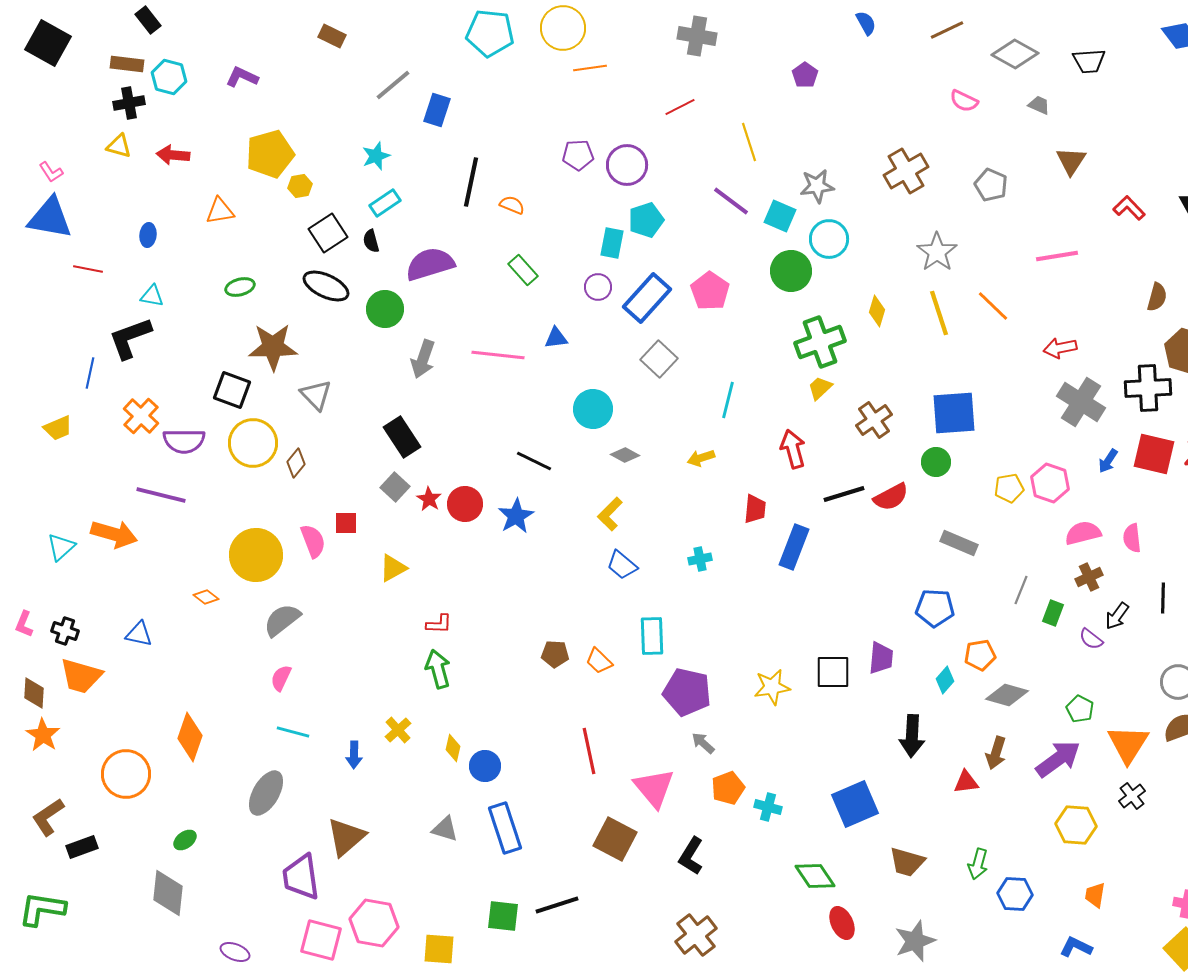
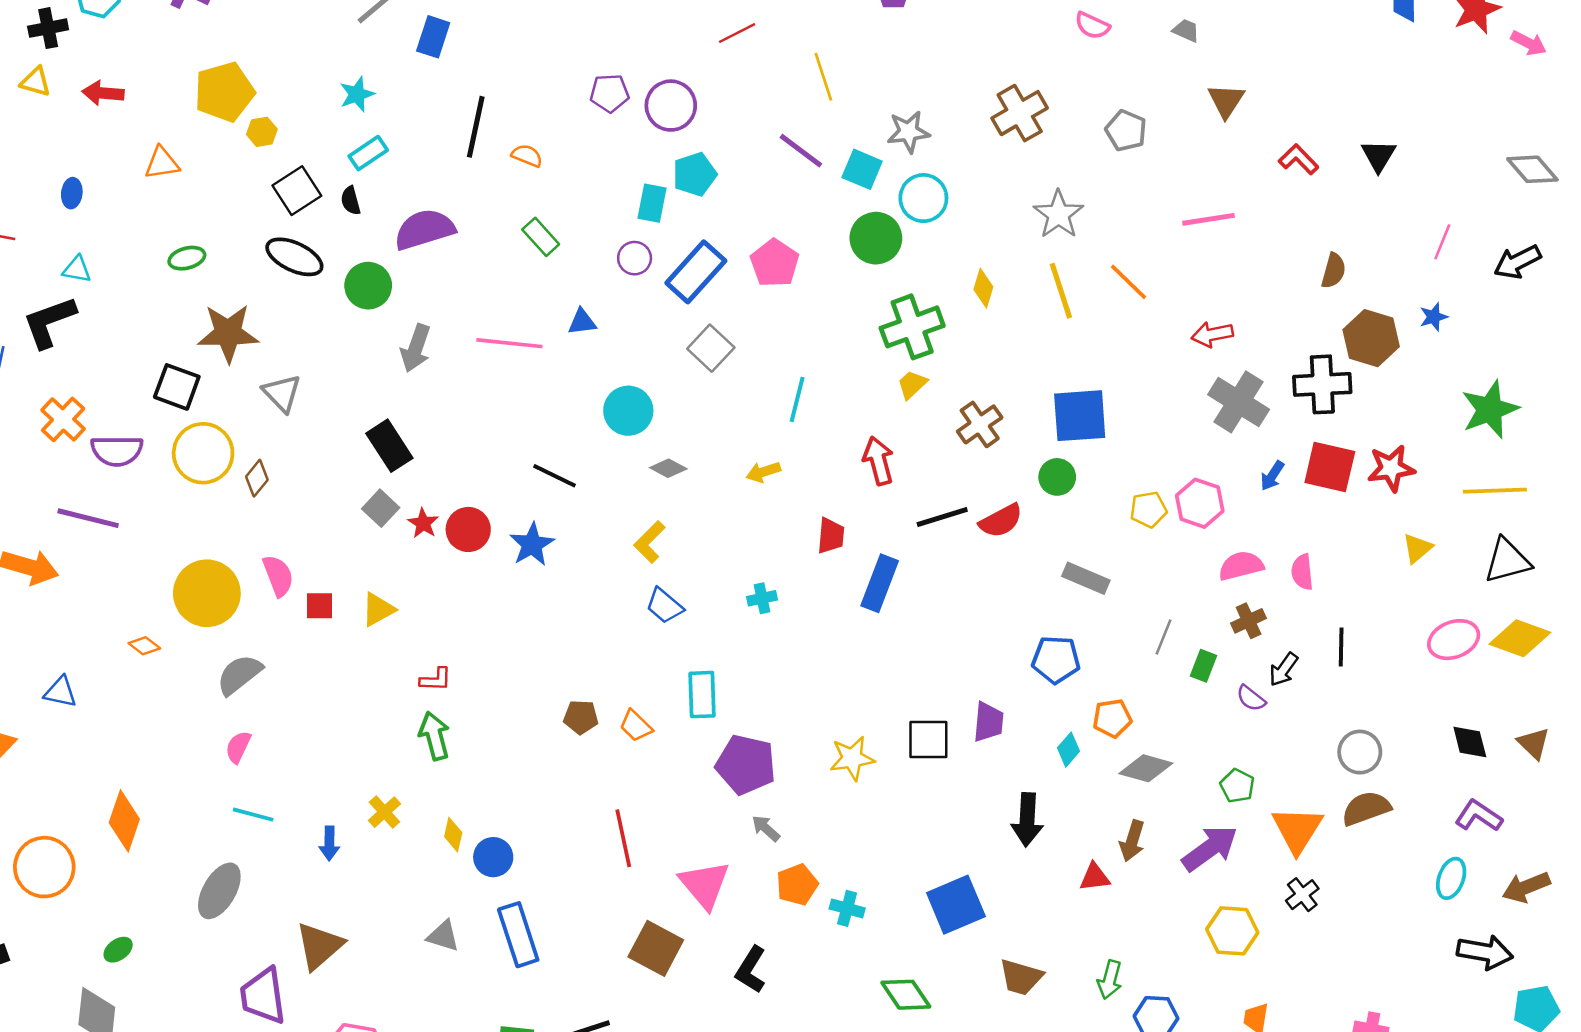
red square: (346, 523) -> (319, 606), moved

